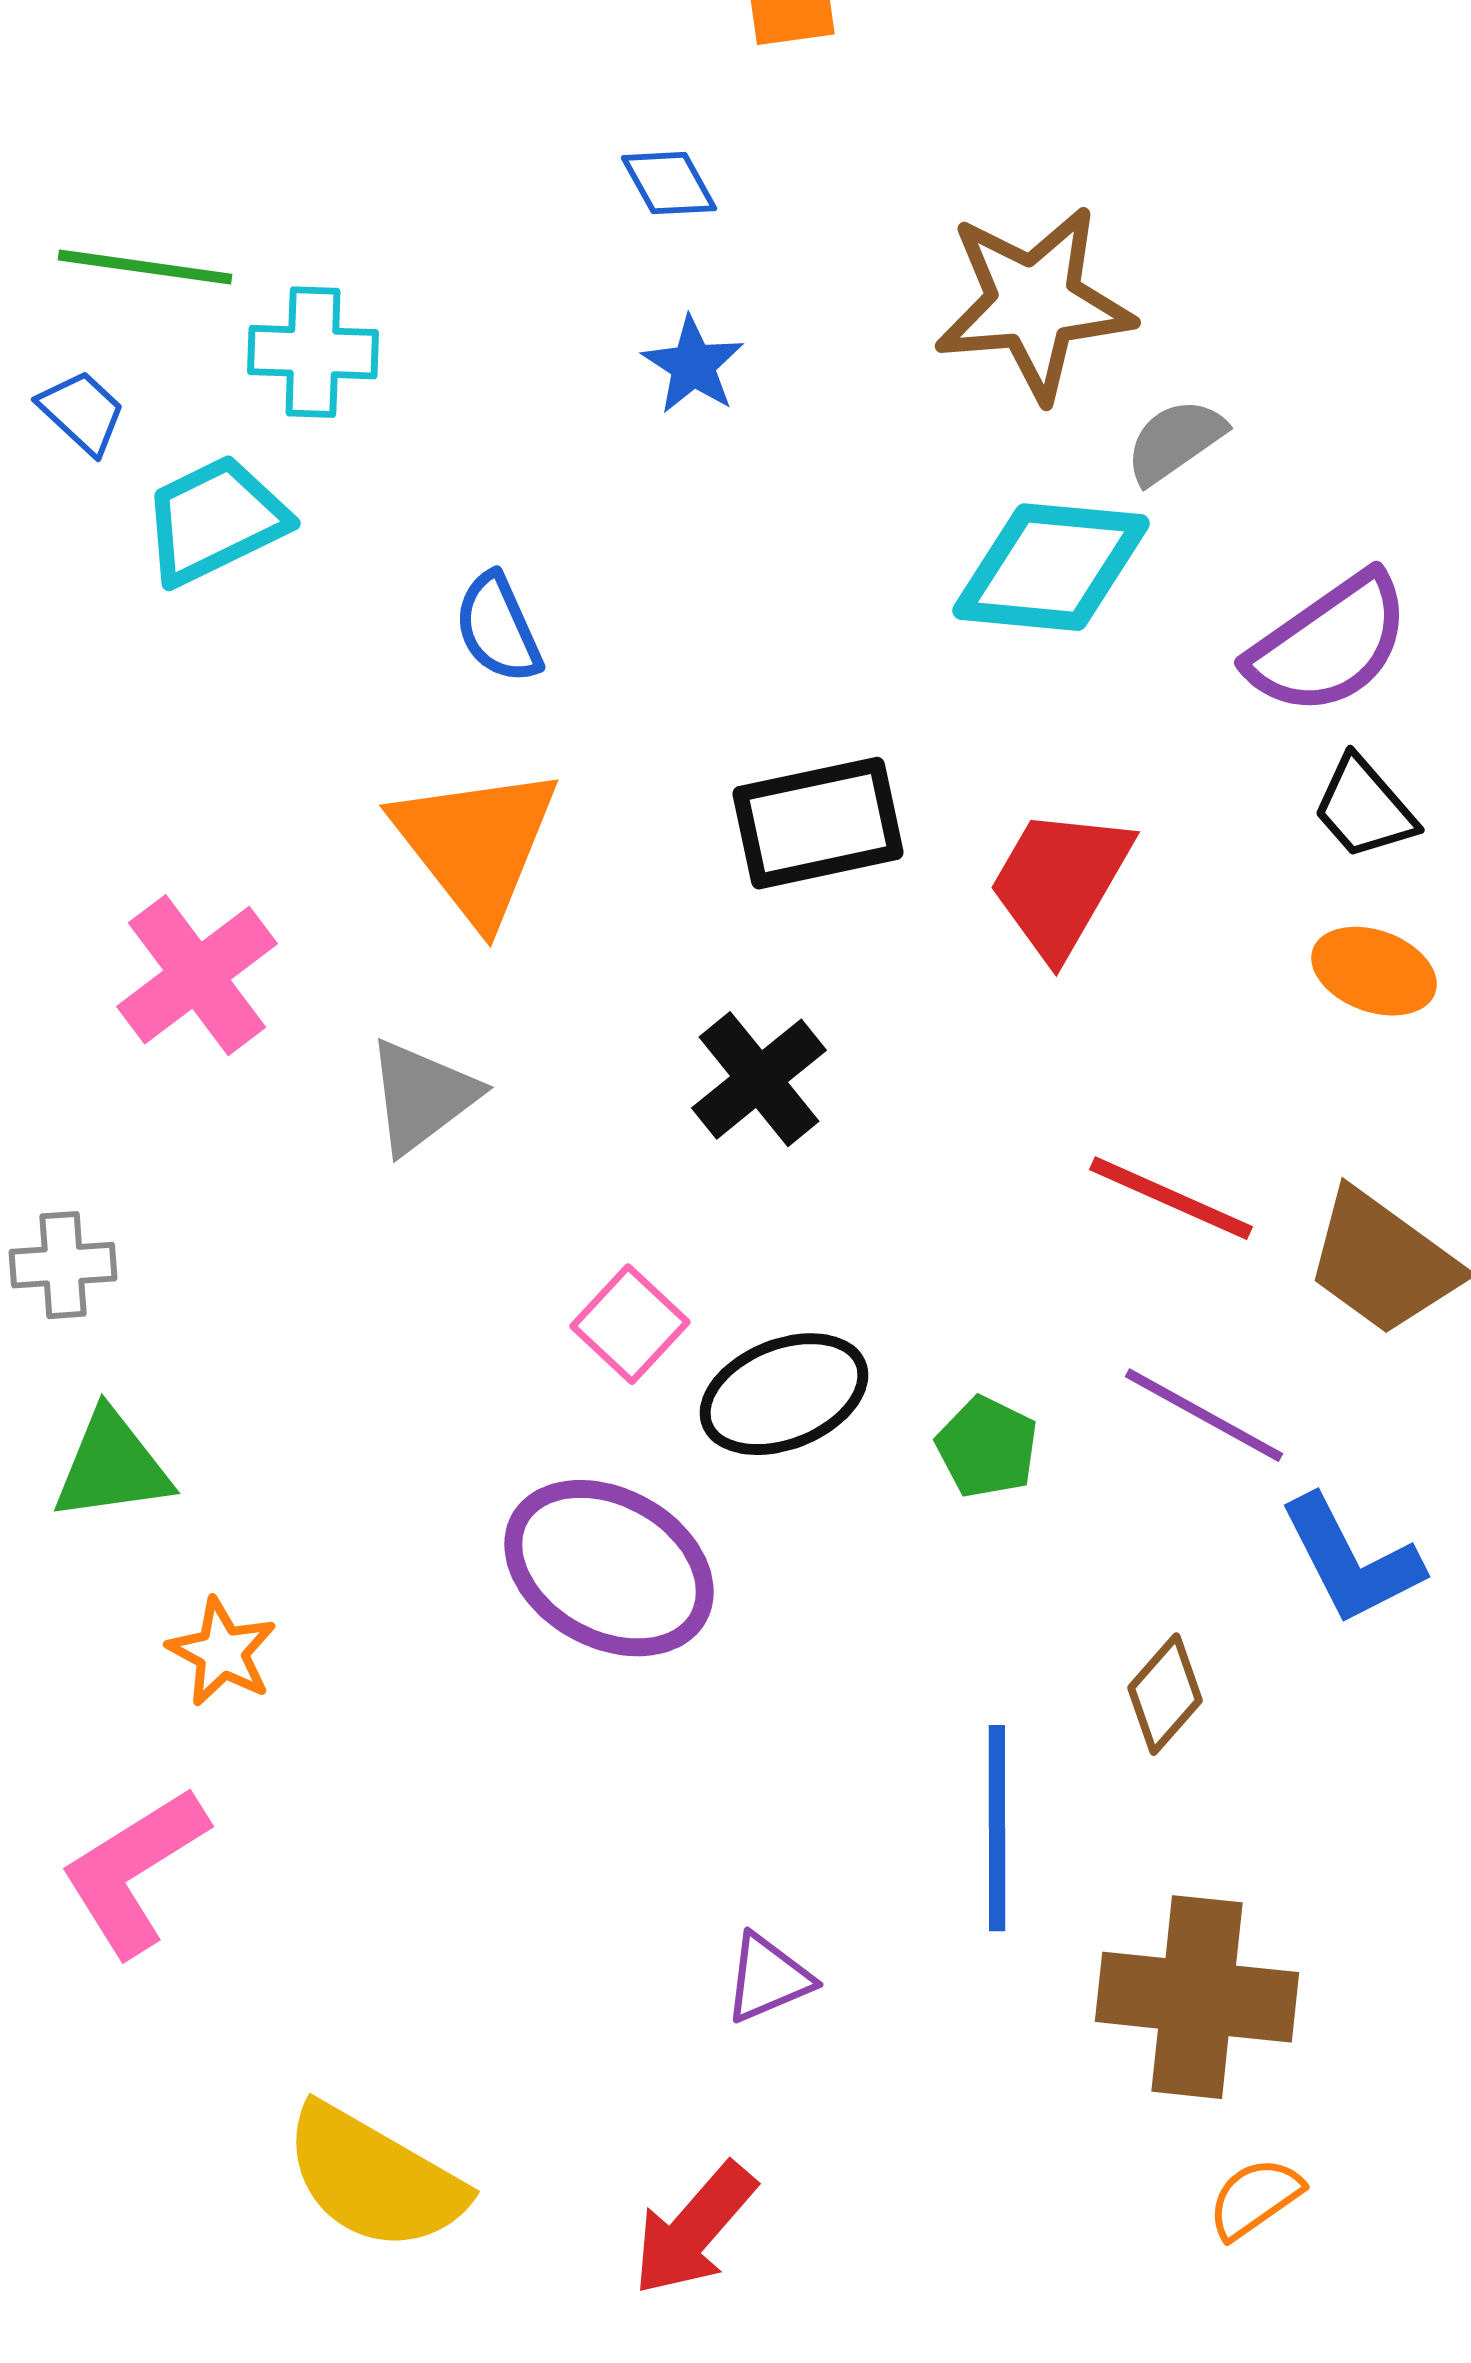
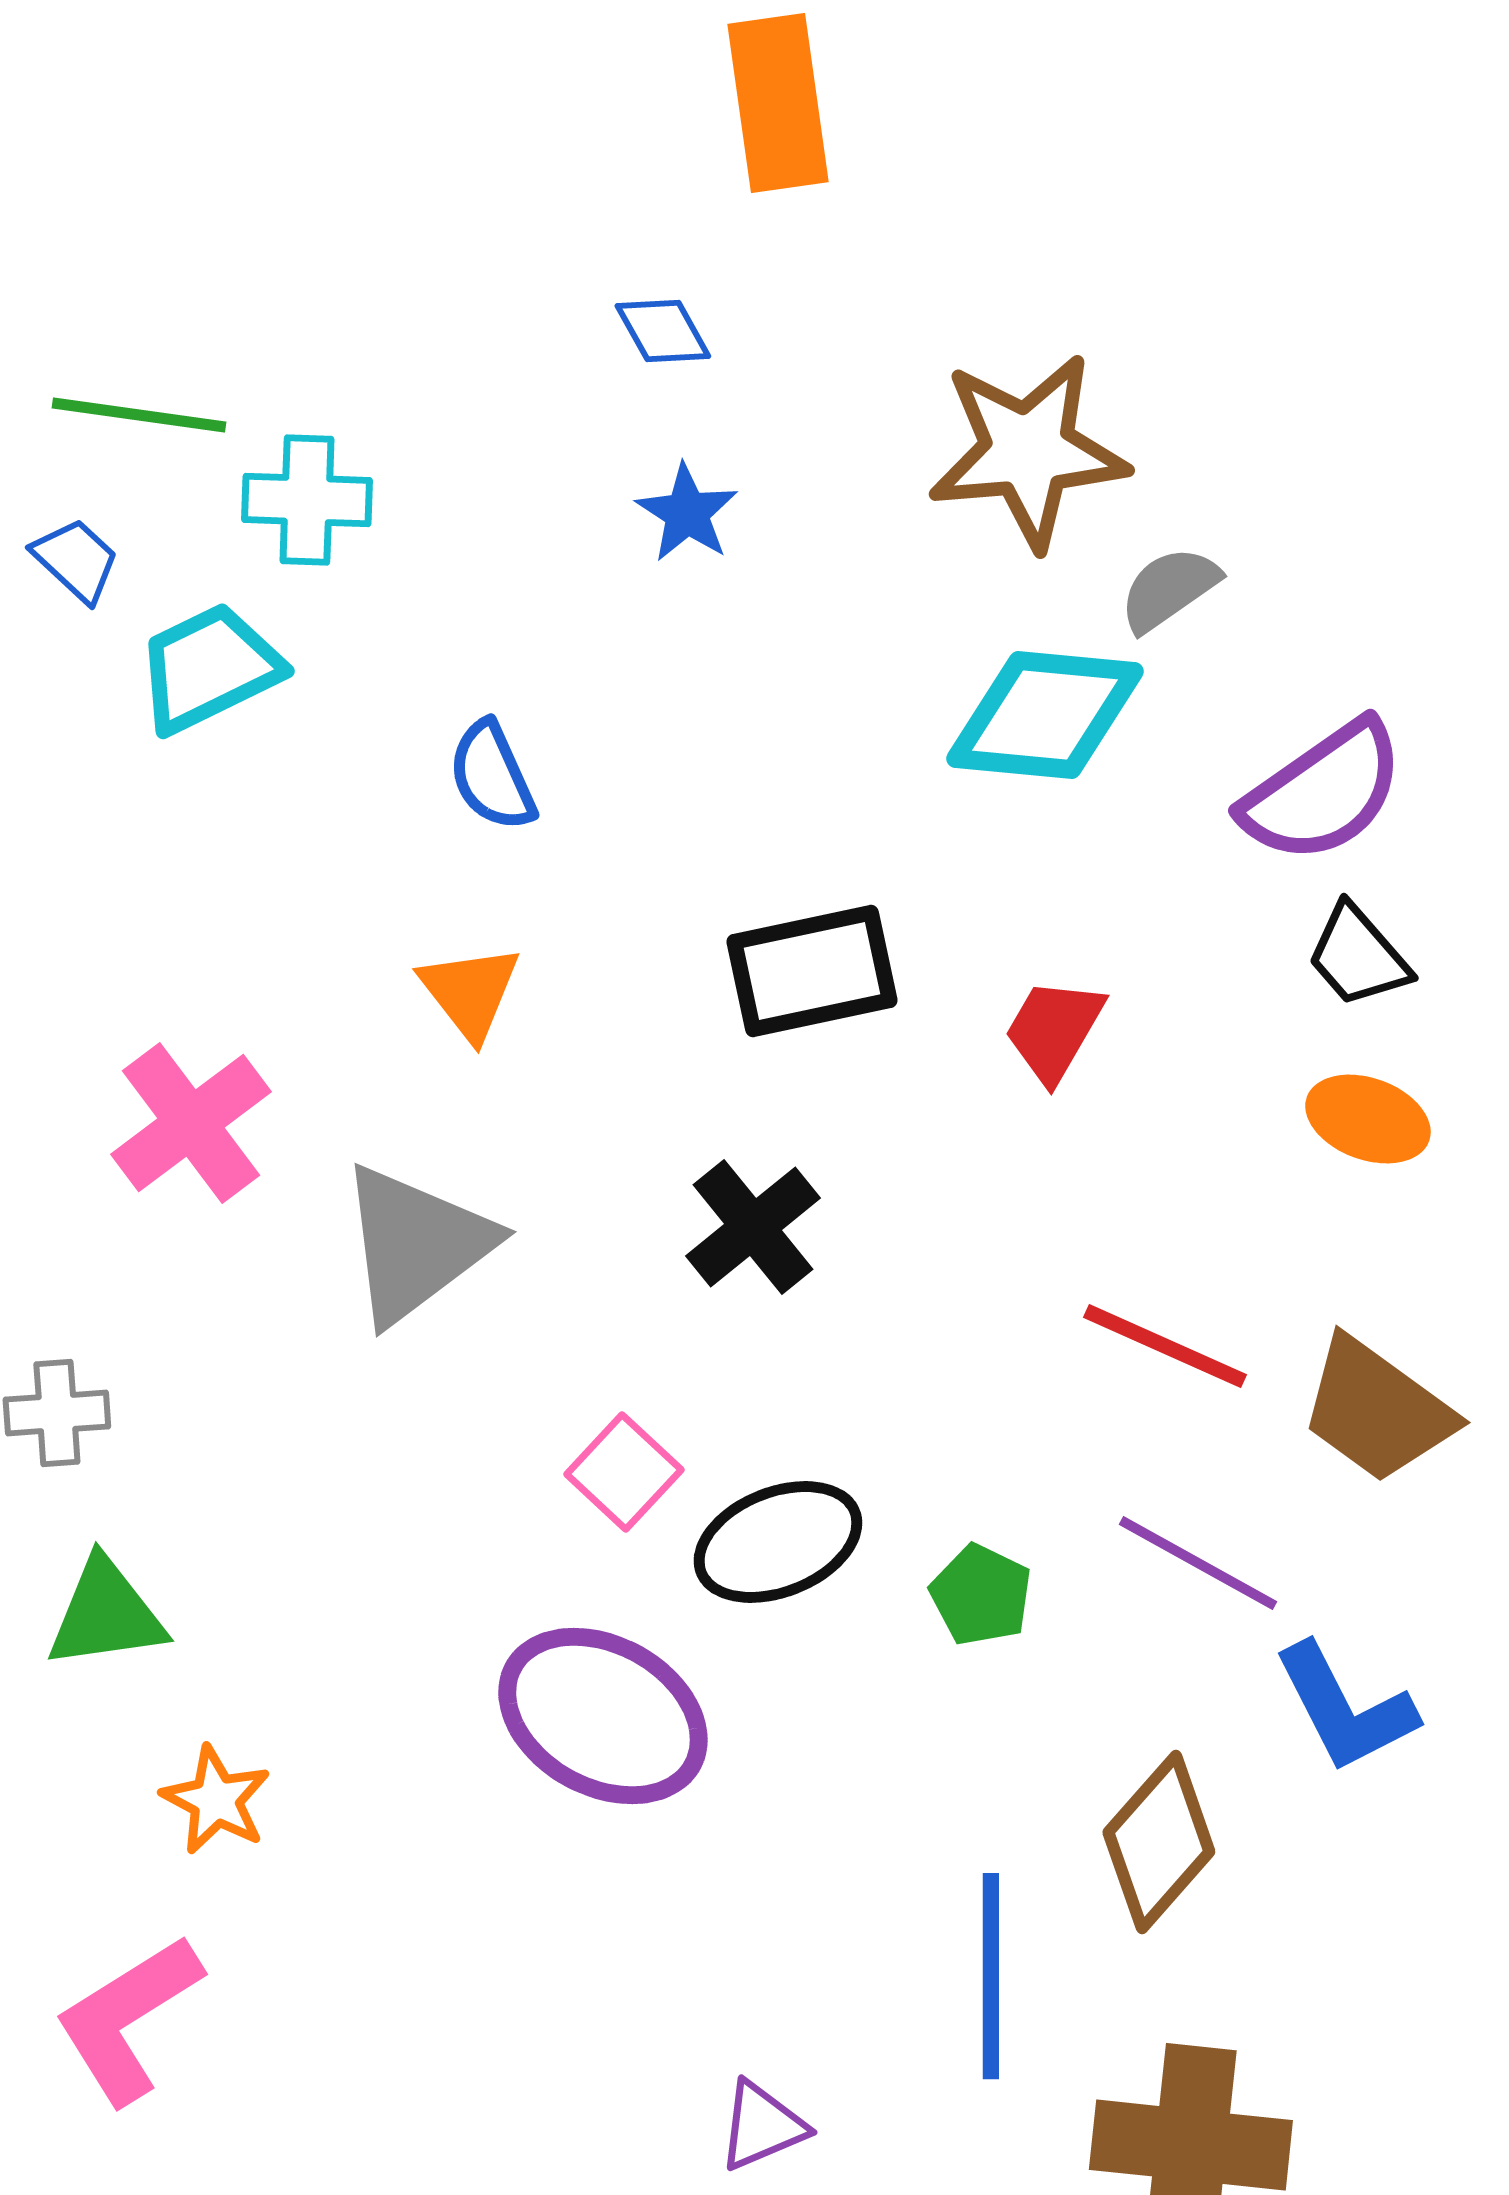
orange triangle: (476, 844) -> (470, 992), size x0.6
red trapezoid: (1060, 882) -> (1054, 1030), size x0.7
gray triangle: (422, 1096) -> (416, 1244), size x1.4
brown diamond: (1165, 1694) -> (1159, 1842), size x1.5

